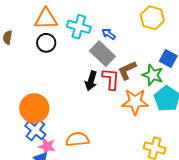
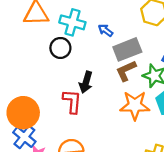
black circle: (46, 43) -> (60, 48), moved
gray rectangle: (102, 54) -> (127, 49), moved, turned -65
red L-shape: (111, 79) -> (72, 101), moved

